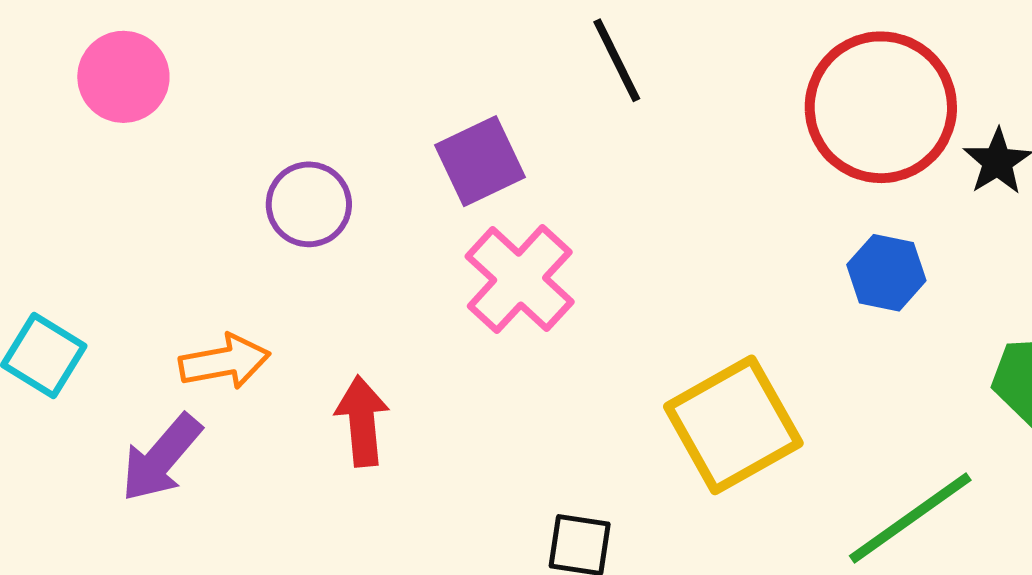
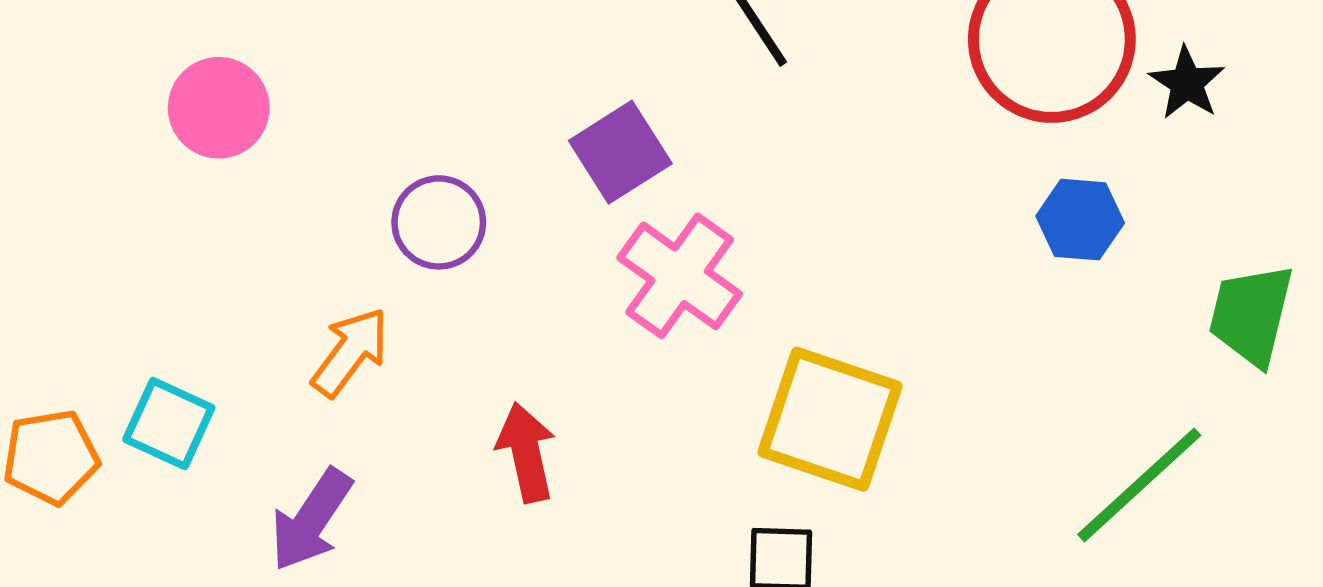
orange arrow: (225, 362) -> (350, 352), moved, turned -36
yellow square: (733, 425) -> (830, 419), moved, turned -35

